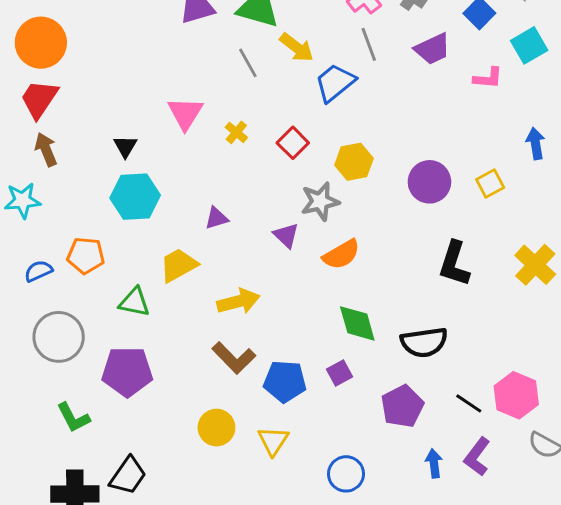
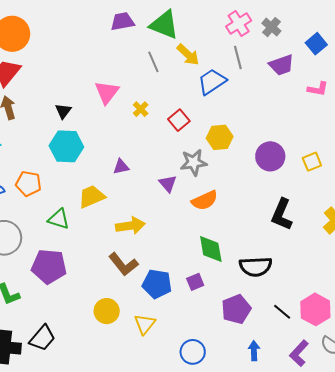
purple L-shape: (477, 457) -> (299, 353), moved

